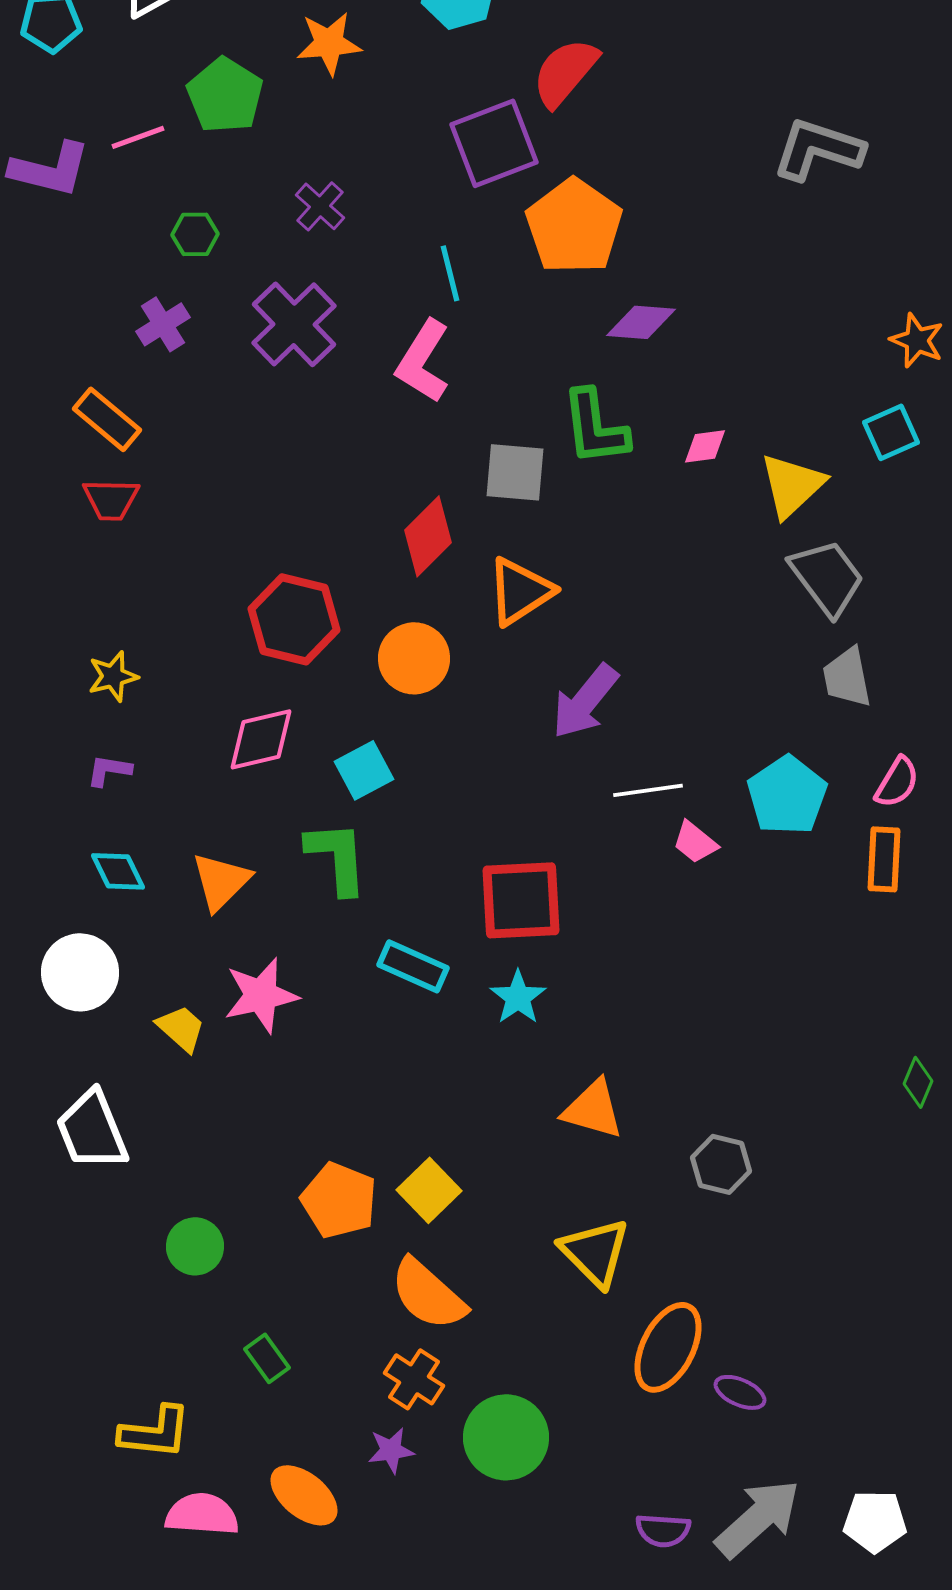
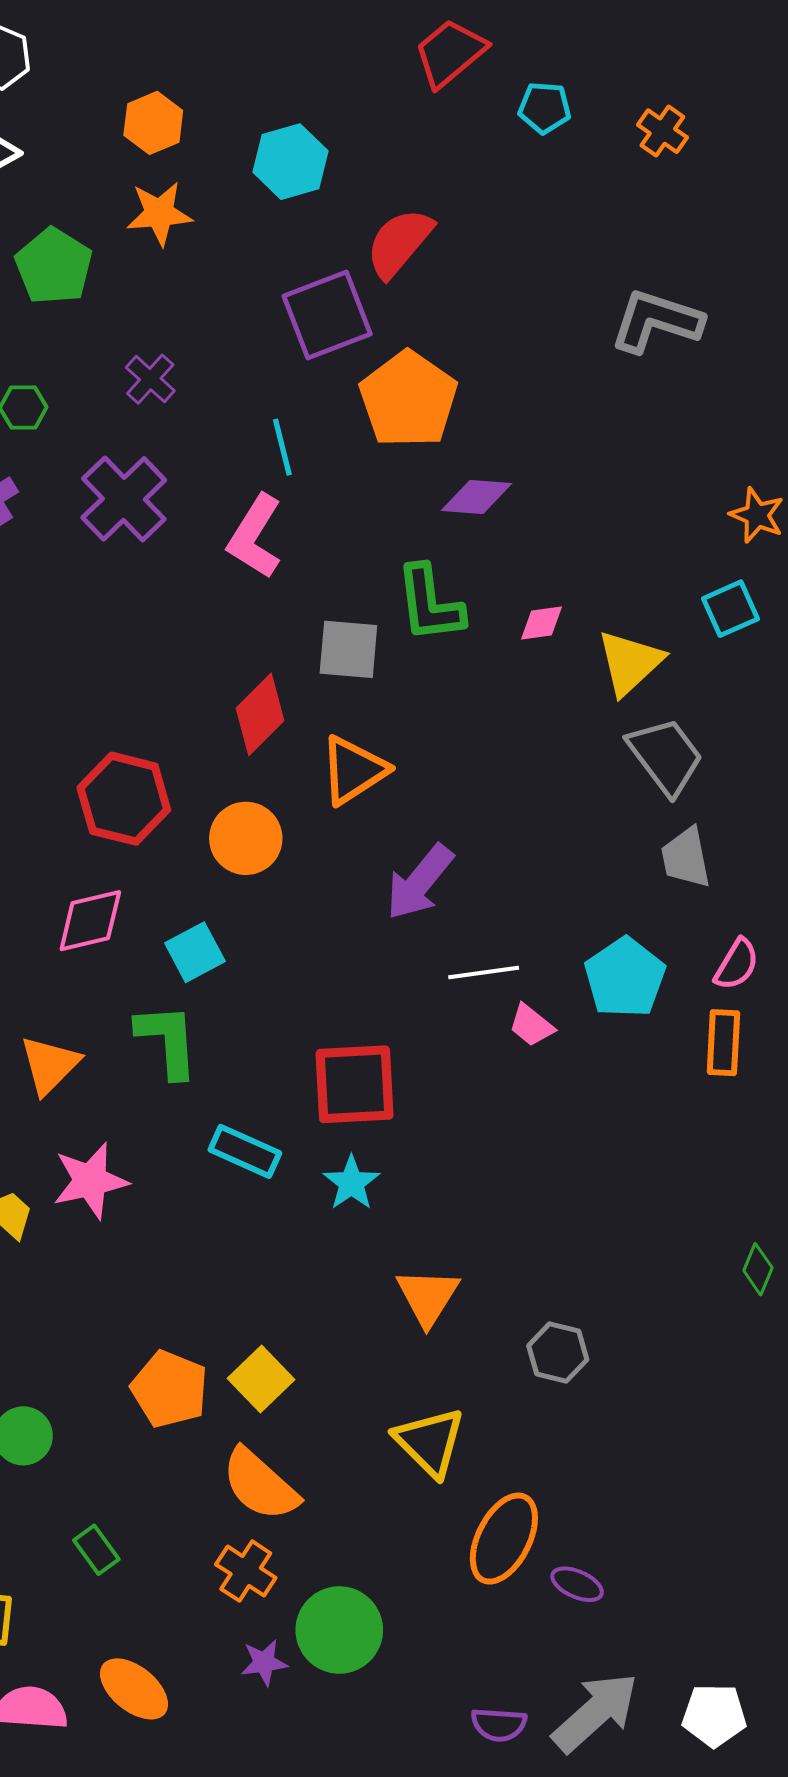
orange triangle: (593, 1109) -> (428, 1297), turned 46
purple star: (391, 1450) -> (264, 1662), moved

